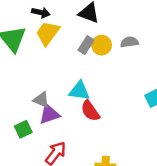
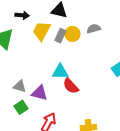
yellow trapezoid: (48, 33) -> (42, 31), moved
gray triangle: (41, 100) -> (20, 86), moved
purple triangle: (49, 114) -> (39, 93), turned 42

